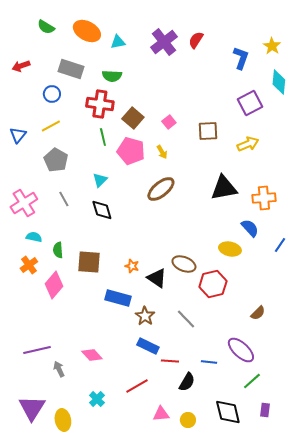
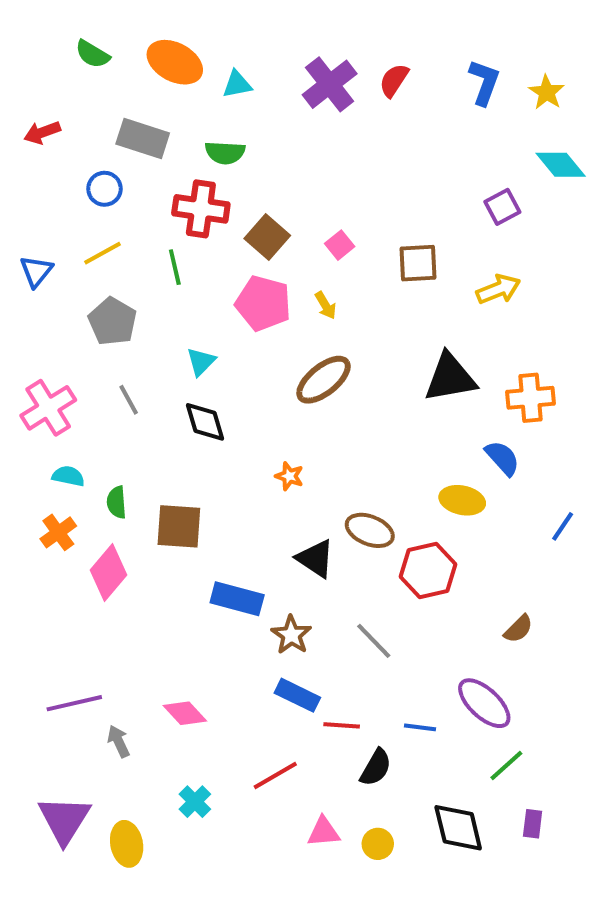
blue L-shape: (241, 58) -> (484, 82), moved
cyan diamond: (279, 82) -> (561, 165), turned -45
purple square: (250, 103) -> (502, 207), size x0.7
green line: (103, 137) -> (175, 267), moved
blue line: (280, 245) -> (563, 526), moved
orange star: (132, 266) -> (289, 476), moved

